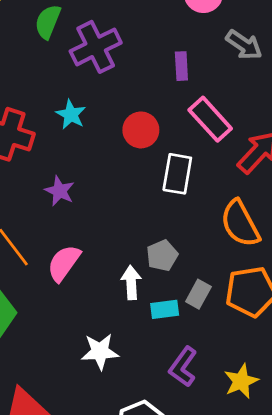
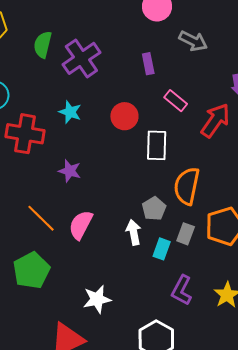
pink rectangle: (210, 119) -> (176, 101), size x0.7
orange semicircle: (240, 224) -> (187, 186), moved, turned 48
cyan rectangle: (165, 309) -> (162, 249), turned -55
white star: (100, 352) -> (97, 299), moved

